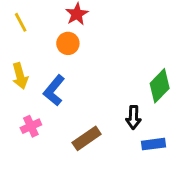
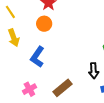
yellow arrow: (20, 76) -> (14, 38), moved
pink cross: (31, 126) -> (29, 89), moved

